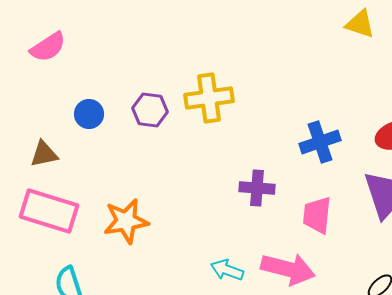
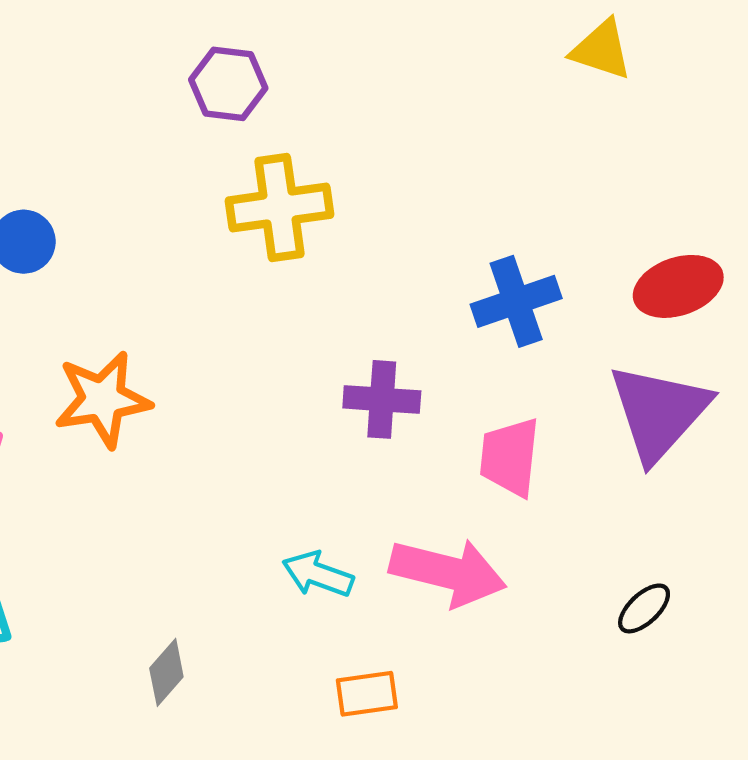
purple hexagon: (150, 110) -> (228, 84), moved
orange star: (126, 221) -> (102, 399), moved

